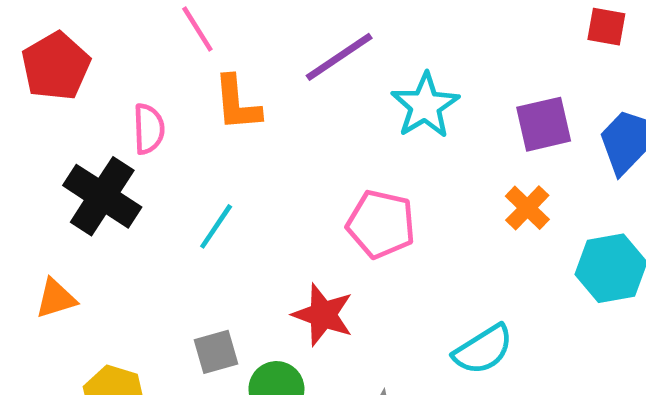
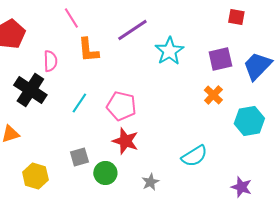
red square: (606, 27) -> (236, 17), moved
pink pentagon: (381, 224) -> (121, 106), moved

